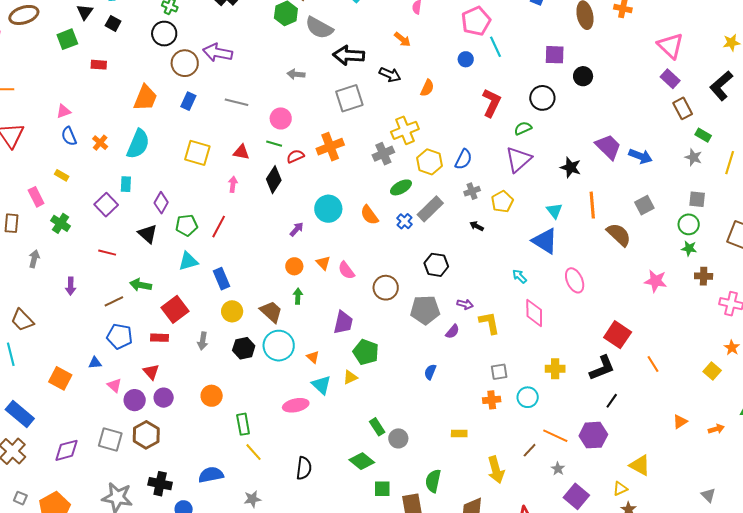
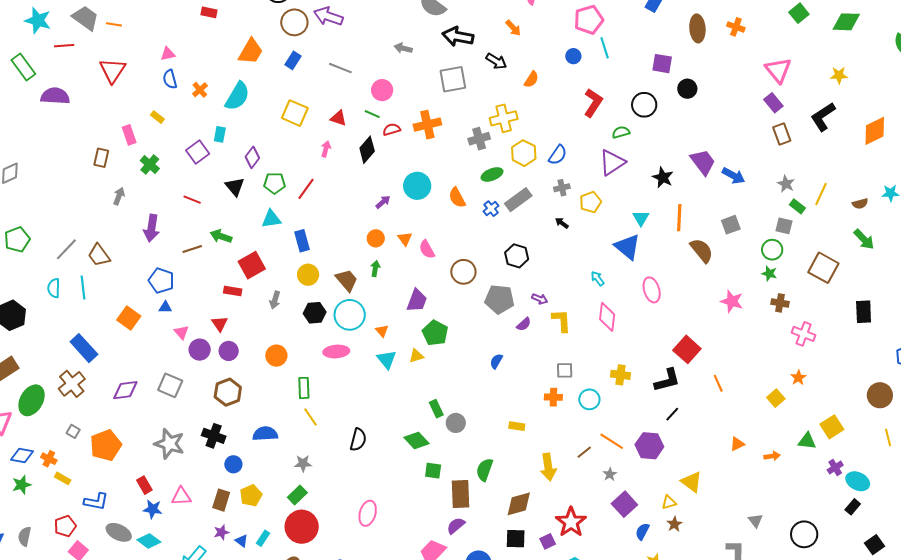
green rectangle: (703, 135) -> (797, 206), moved
purple arrow: (71, 286) -> (151, 228), size x1.5
blue pentagon: (119, 336) -> (161, 281), moved
pink ellipse: (296, 405) -> (336, 352), moved
brown hexagon: (146, 435) -> (228, 392), moved

